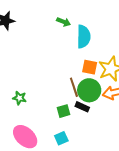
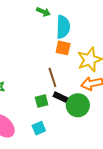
orange square: (90, 67) -> (63, 48), moved
green circle: (89, 90) -> (78, 105), moved

